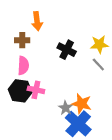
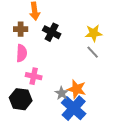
black cross: (67, 50) -> (52, 32), moved
black hexagon: (20, 91) -> (21, 99), moved

